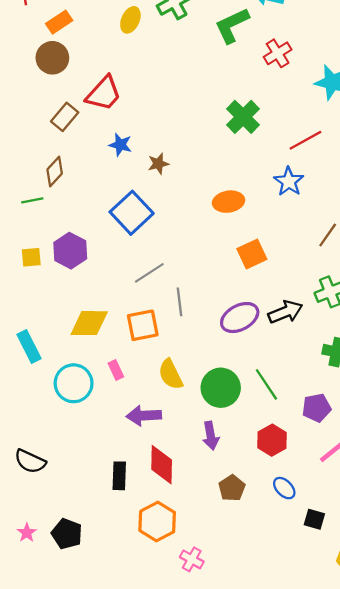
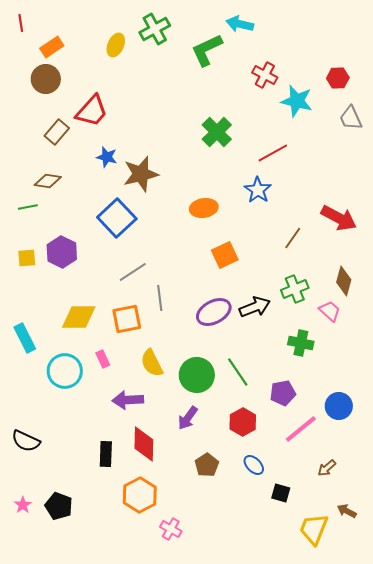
red cross: (278, 53) -> (265, 75), moved, turned -30
brown star: (158, 164) -> (141, 174), size x1.8
brown diamond: (55, 171) -> (48, 181), turned 56
purple arrow: (211, 436) -> (188, 418), turned 45

